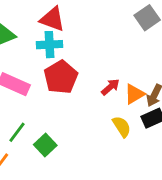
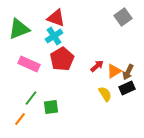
cyan cross: (50, 45) -> (54, 36), turned -30
green square: (45, 145) -> (51, 107), turned 35

